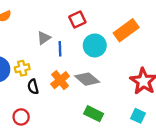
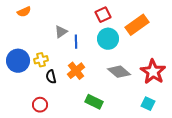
red square: (77, 19) -> (103, 15), moved
gray diamond: (87, 79) -> (119, 72), moved
green rectangle: (94, 114) -> (94, 102), moved

